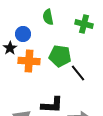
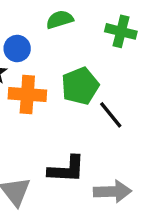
green semicircle: (48, 17) -> (60, 20), turned 84
green pentagon: (60, 56) -> (80, 86), turned -30

